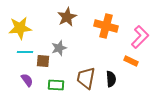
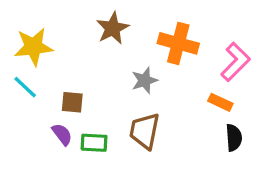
gray star: (59, 48) -> (145, 80), moved
cyan line: (25, 52) -> (25, 87), moved, turned 42
black semicircle: (111, 79) -> (234, 138), moved
purple semicircle: (27, 80) -> (62, 134), moved

